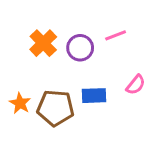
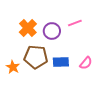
pink semicircle: (136, 85) -> (86, 63), moved
brown pentagon: (55, 108) -> (36, 57), moved

